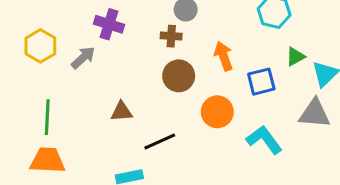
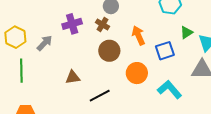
purple cross: (109, 24) -> (72, 24), moved, turned -30
brown cross: (171, 36) -> (102, 24), turned 32
green line: (47, 117) -> (21, 71), moved

